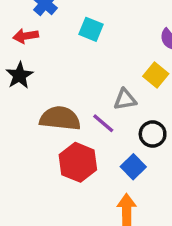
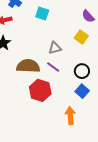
gray triangle: (125, 99) -> (55, 48), moved
blue square: (133, 167) -> (82, 91), moved

